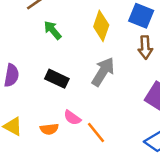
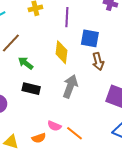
black rectangle: (57, 79) -> (31, 89), moved

